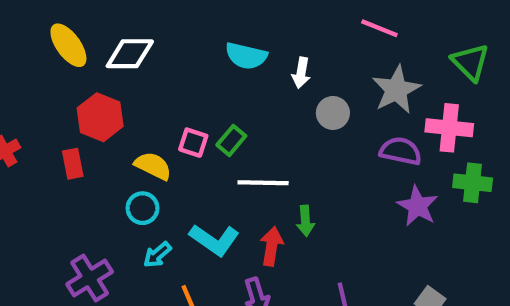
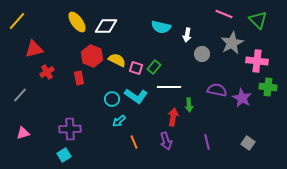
green triangle: (470, 62) -> (258, 20), moved
purple semicircle: (401, 151) -> (217, 90), moved
yellow semicircle: (153, 166) -> (117, 60), moved
cyan L-shape: (214, 240) -> (136, 96), moved
purple cross: (90, 278) -> (70, 129), moved, turned 30

